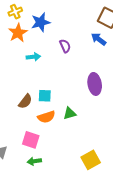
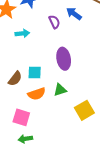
blue arrow: (99, 39) -> (74, 14), moved
purple ellipse: (95, 84) -> (64, 59), moved
yellow square: (91, 160) -> (84, 110), moved

